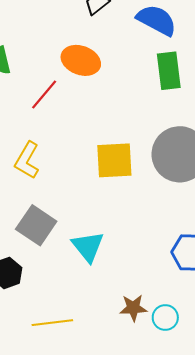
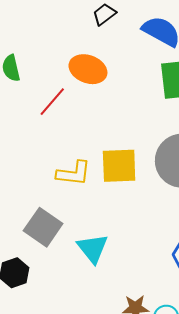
yellow L-shape: (27, 160) -> (74, 173), moved, turned -114

